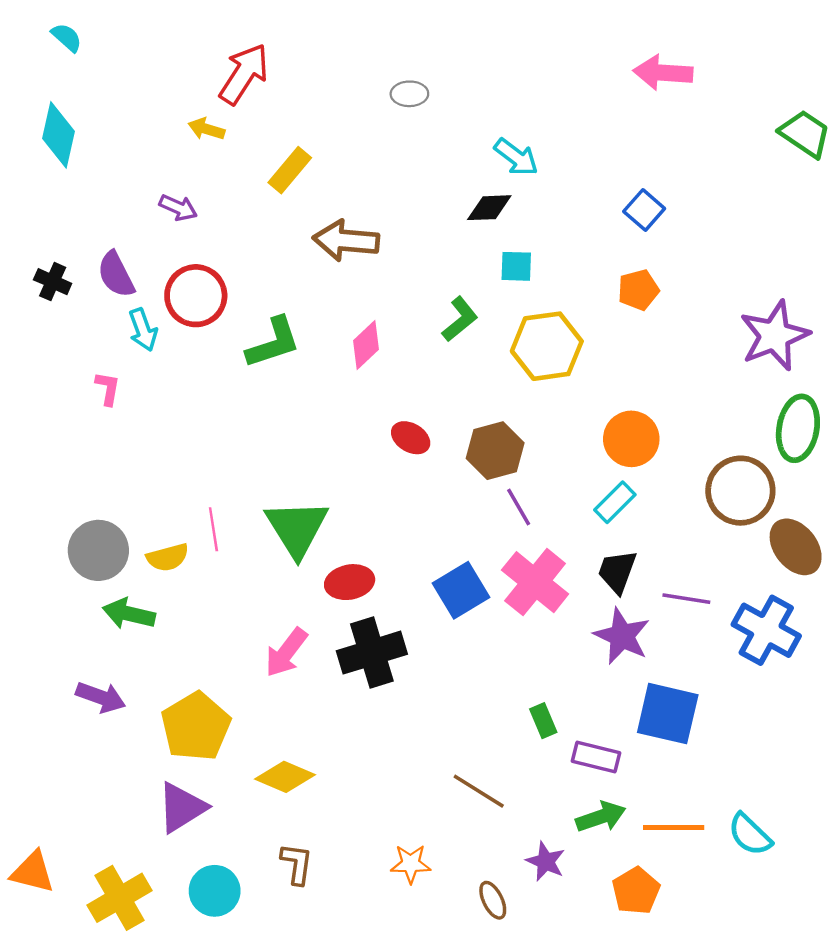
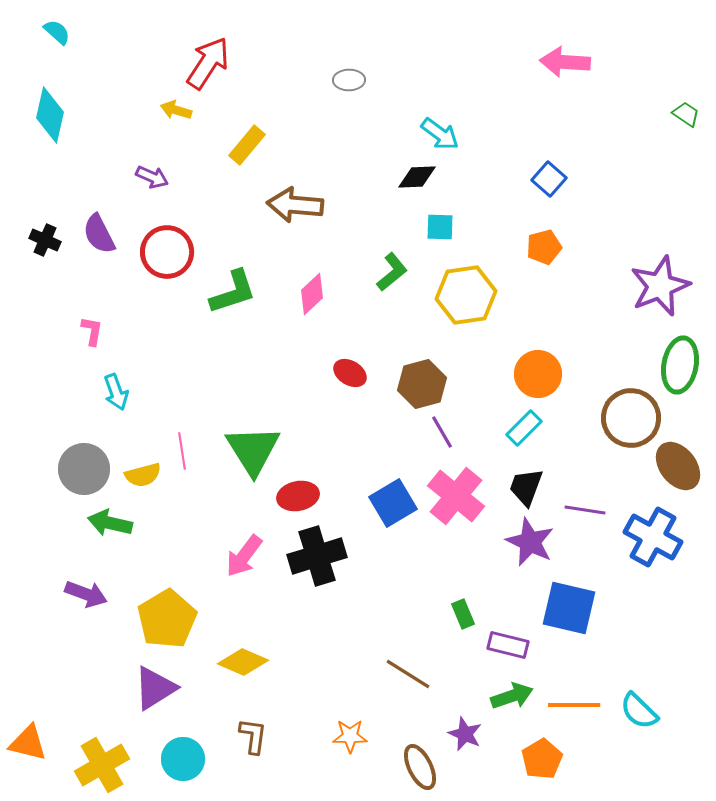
green trapezoid: (805, 134) -> (686, 114), size x0.6
cyan arrow: (143, 330) -> (116, 392), moved
brown ellipse: (493, 900) -> (420, 767), size x1.4

